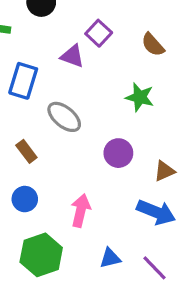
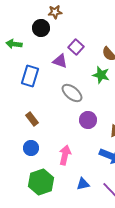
green star: (140, 97) -> (101, 75), moved
gray ellipse: (64, 117) -> (72, 93), moved

